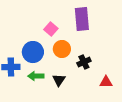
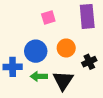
pink square: (51, 29) -> (48, 18), moved, turned 32
black triangle: (59, 80) -> (63, 81), size x1.5

